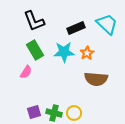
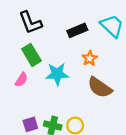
cyan star: (64, 52) -> (57, 74), moved
brown semicircle: (96, 79) -> (100, 87), turned 30

